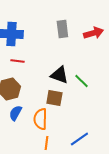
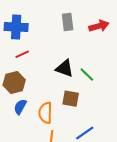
red line: (17, 61) -> (22, 54), turned -32
brown square: (54, 98) -> (71, 99), moved

